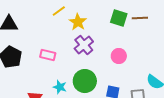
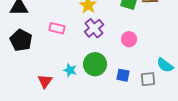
pink rectangle: (48, 55) -> (57, 28), moved

